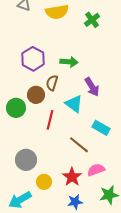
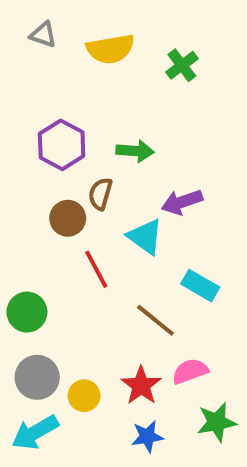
purple arrow: (92, 87) -> (182, 202), turned 102
green circle: (16, 108) -> (27, 312), moved
red line: (50, 120) -> (96, 269), turned -42
gray circle: (26, 160) -> (37, 377), moved

